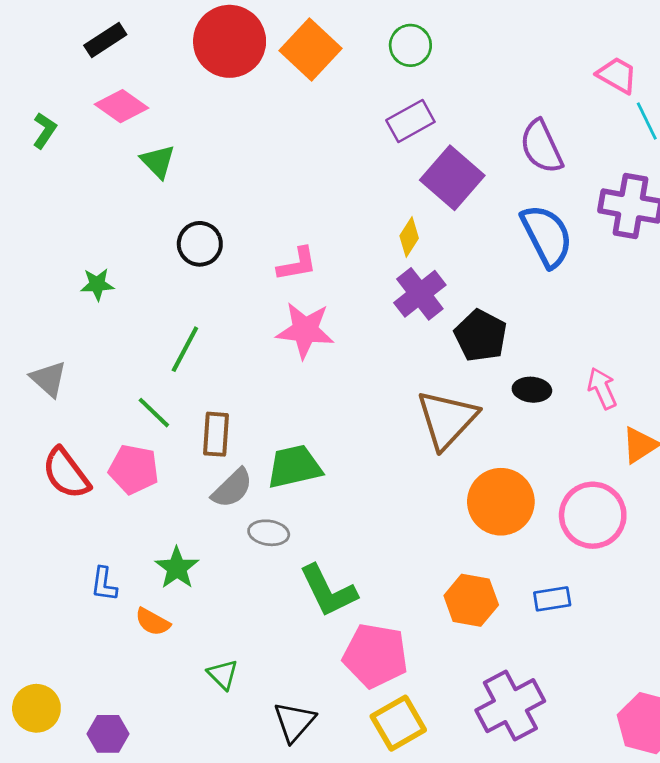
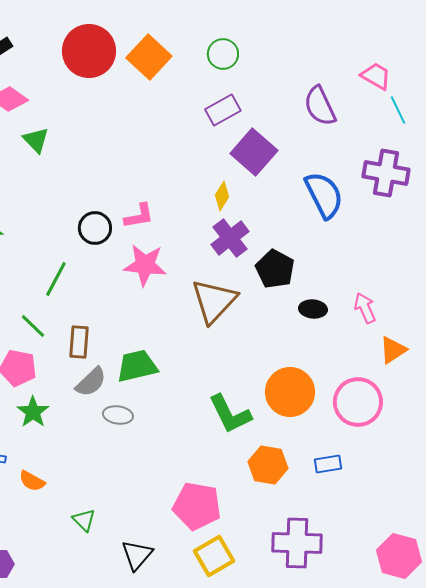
purple semicircle: (541, 147) -> (320, 106), moved
black circle: (200, 244) -> (95, 228), moved
brown triangle: (447, 419) -> (214, 301), moved
green star: (177, 568) -> (33, 412), moved
green L-shape: (328, 591) -> (230, 414), moved
purple cross: (510, 706) -> (297, 543), turned 30

